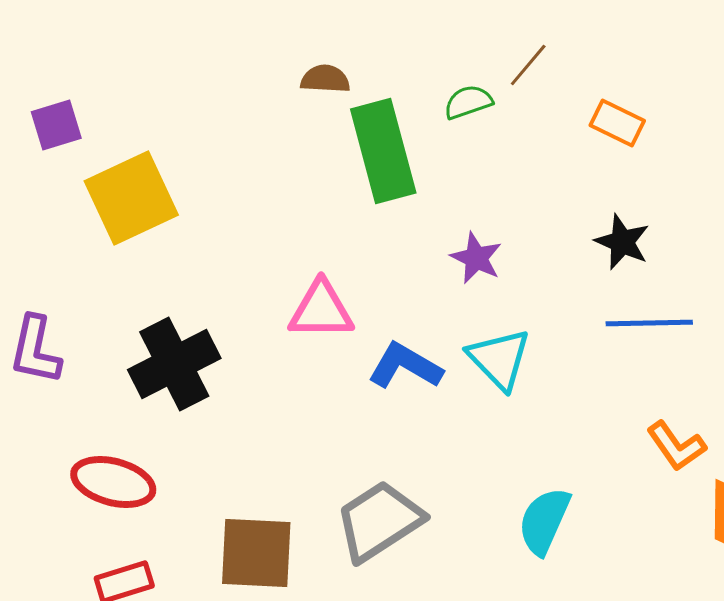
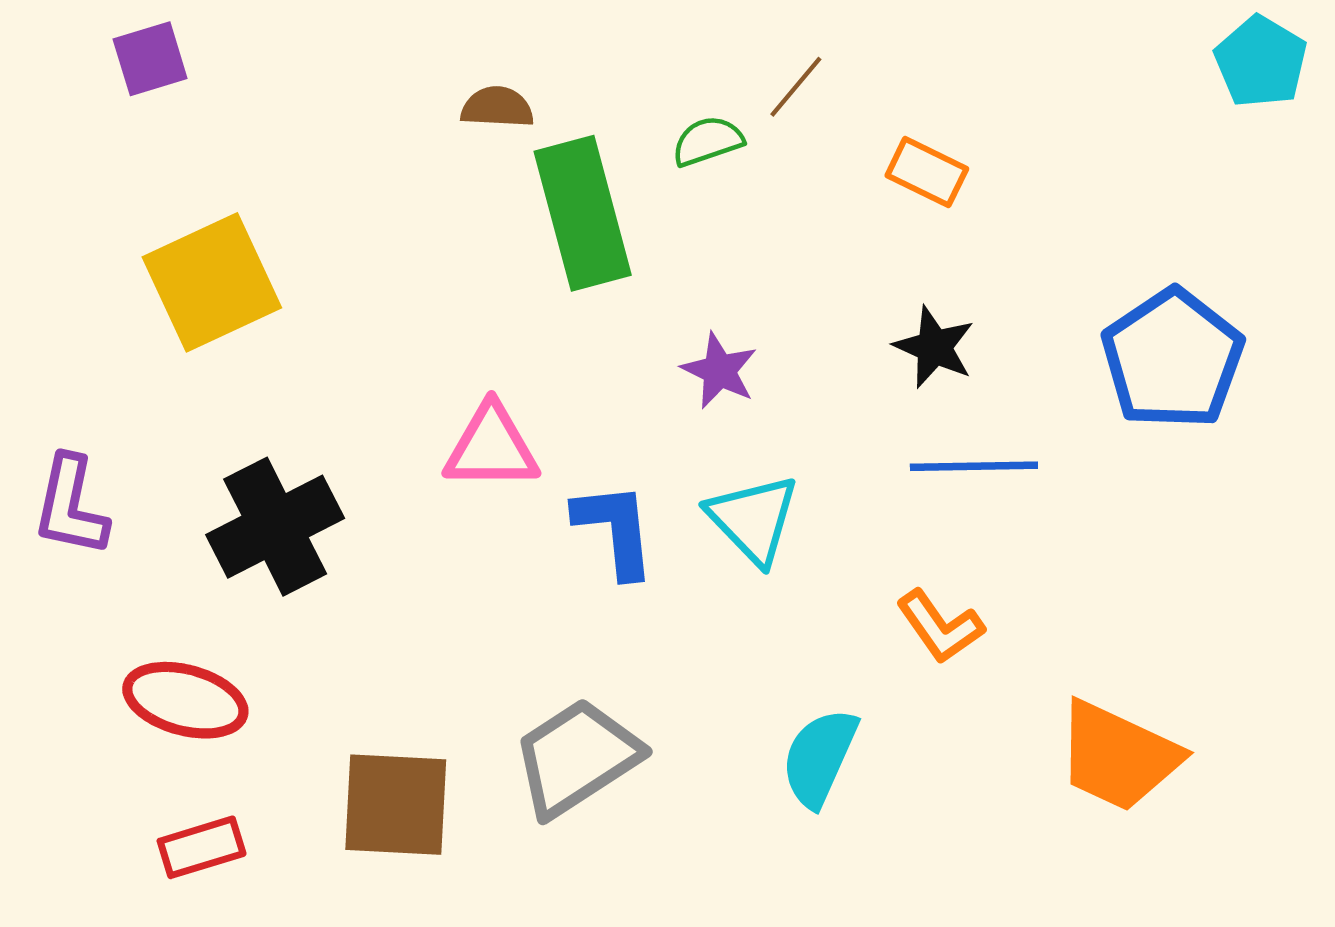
purple square: (56, 125) -> (150, 59), moved
blue L-shape: (405, 366) -> (615, 530), turned 54
orange L-shape: (676, 446) -> (940, 627), moved

